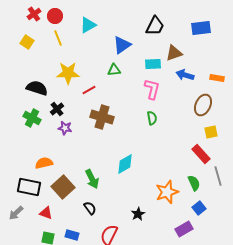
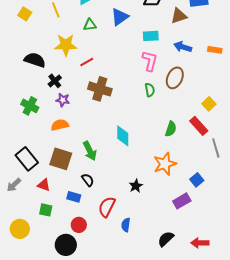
brown triangle: (174, 53) -> (179, 16), moved
green triangle: (114, 70) -> (90, 25), moved
brown ellipse: (203, 105) -> (175, 78), moved
green cross: (32, 118) -> (30, 106), moved
yellow square: (211, 132) -> (209, 104), turned -32
orange semicircle: (44, 163) -> (60, 125), moved
cyan diamond: (125, 164) -> (123, 136), turned -60
green semicircle: (194, 183) -> (171, 129), moved, turned 42
black rectangle: (29, 187) -> (27, 159), turned 40
brown square: (63, 187) -> (61, 159), turned -30
blue rectangle: (72, 235) -> (74, 197), moved

